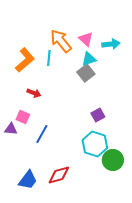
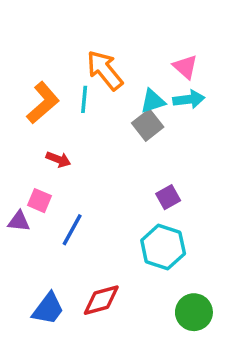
pink triangle: (86, 39) -> (185, 67), moved
cyan arrow: (111, 44) -> (189, 99), moved
green circle: (113, 160) -> (194, 312), moved

